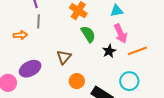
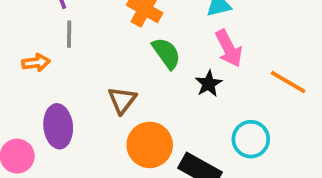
orange line: (137, 51) -> (288, 82), moved, turned 54
purple ellipse: (30, 69) -> (58, 126), turned -65
orange circle: (77, 81) -> (150, 145), size x1.5

